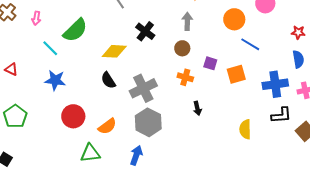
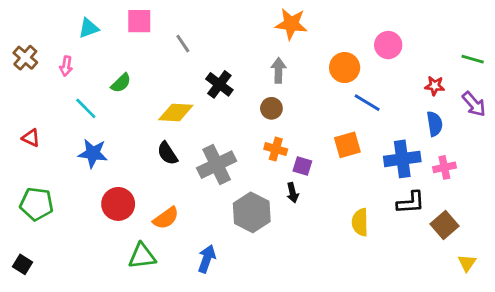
green semicircle: (75, 30) -> (121, 83), size x0.6
purple square: (210, 63) -> (302, 166), moved
green pentagon: (15, 116) -> (37, 204), turned -30
gray hexagon: (148, 122) -> (252, 212), moved

